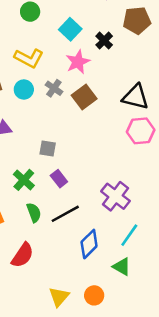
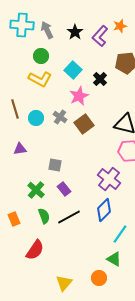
yellow L-shape: (29, 58) -> (40, 79), moved
purple cross: (115, 196) -> (109, 179), moved
blue diamond: (89, 244) -> (104, 210), moved
orange circle: (94, 295) -> (99, 278), moved

